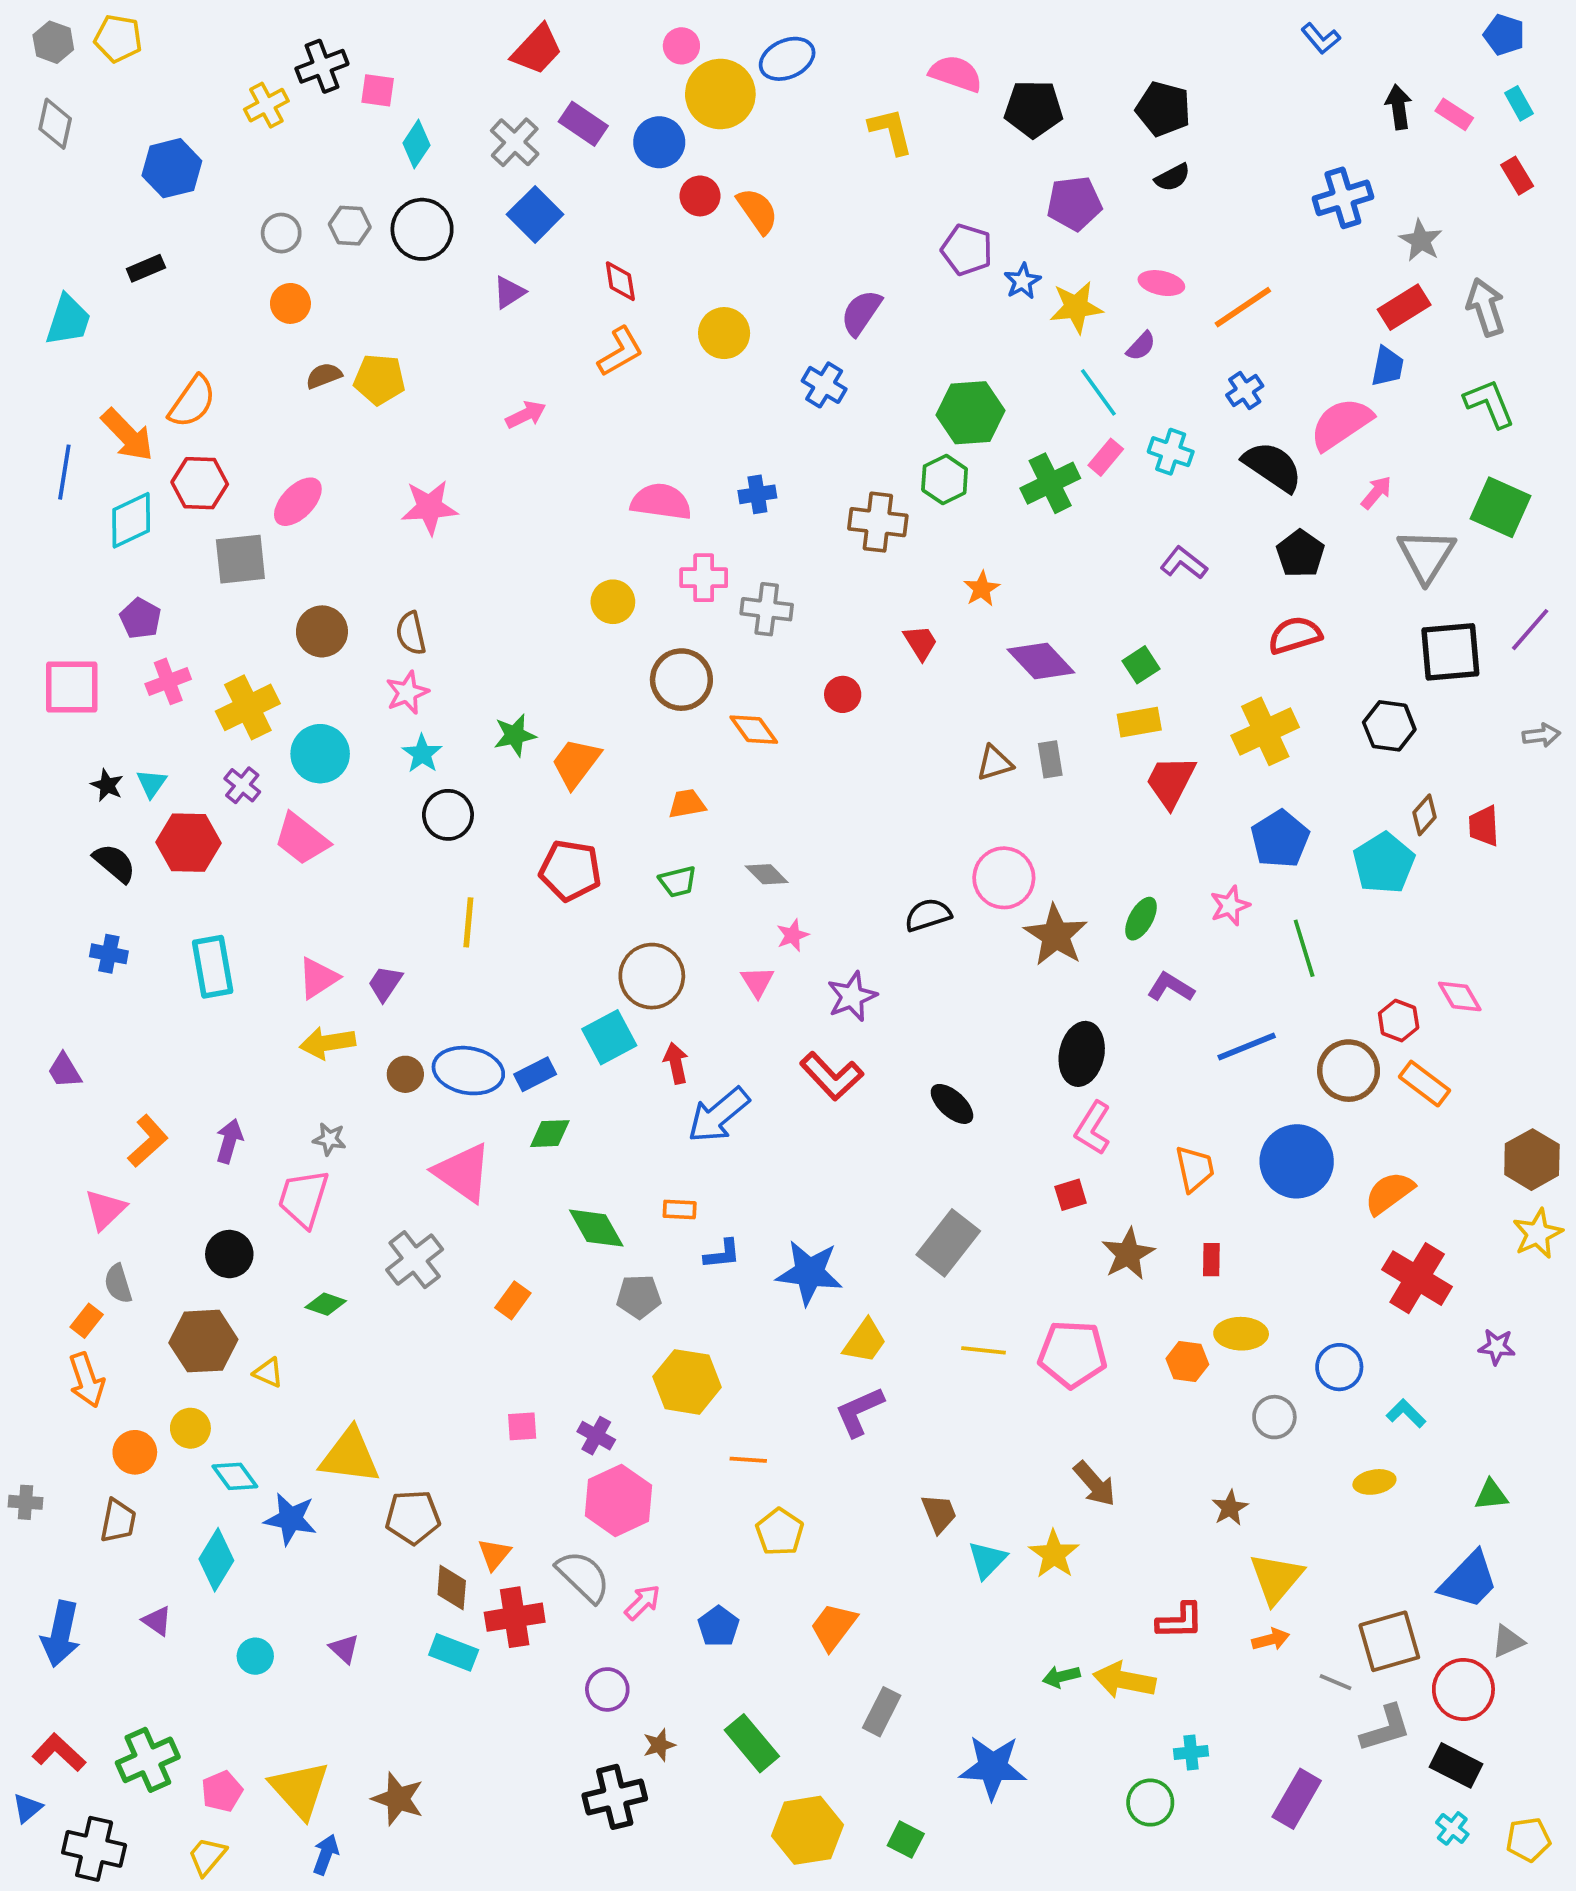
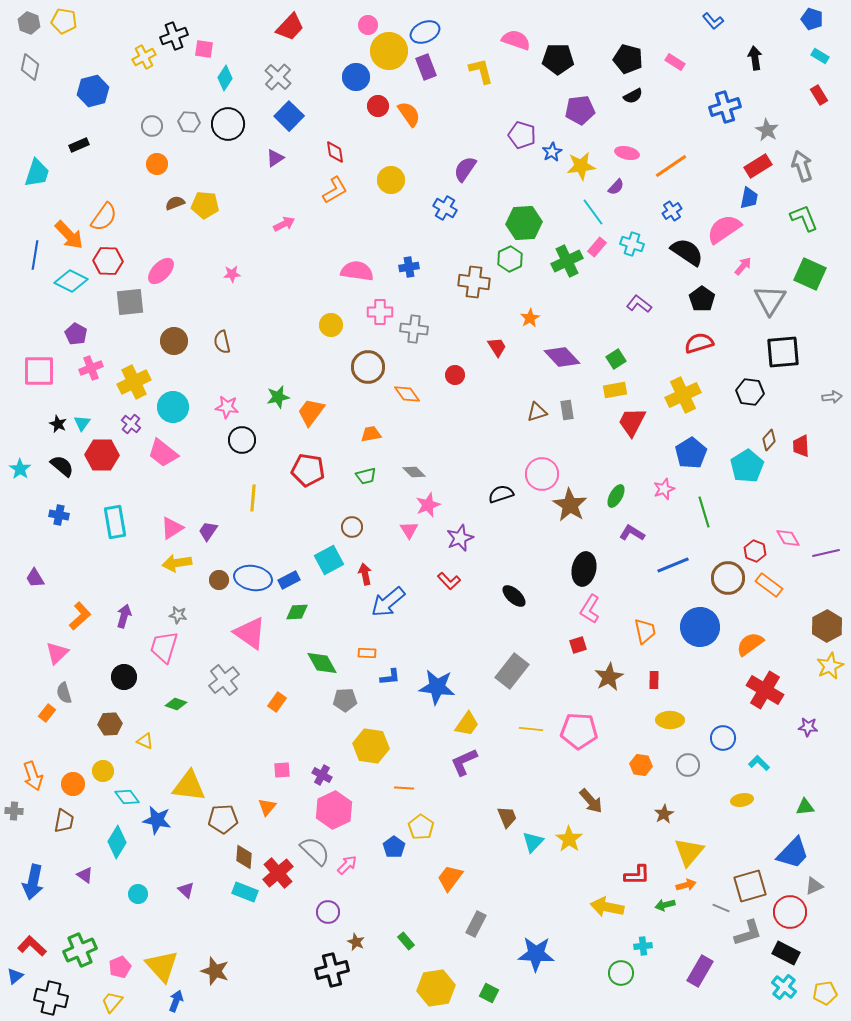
cyan rectangle: (1519, 103) -> (820, 56), turned -30
pink rectangle: (1454, 114) -> (675, 62), moved
purple rectangle: (583, 124) -> (426, 67), moved, turned 35
pink star: (429, 507) -> (232, 274), size x0.6
cyan diamond: (131, 520) -> (71, 281), turned 52
purple line: (1530, 630) -> (826, 553), moved, turned 36
pink star: (407, 693) -> (227, 407), moved, turned 30
cyan star: (422, 754) -> (20, 469), moved
pink star: (793, 935) -> (428, 505), size x1.4
brown circle: (652, 976) -> (352, 527), size x0.6
red L-shape: (832, 1076) -> (449, 581), size x0.7
brown hexagon: (203, 1341) -> (110, 724), size x0.7
orange hexagon: (1187, 1361) -> (641, 765), moved
orange arrow: (87, 1380) -> (33, 776), moved
orange triangle: (494, 1554) -> (267, 807), moved
red cross: (515, 1617) -> (278, 873), turned -32
blue pentagon: (719, 1626) -> (394, 847), moved
green arrow: (1061, 1677) -> (665, 905), moved
green rectangle: (752, 1743) -> (406, 941), size x0.6
brown star: (659, 1745) -> (356, 942), turned -30
cyan cross: (1452, 1828) -> (784, 987), size x1.4

